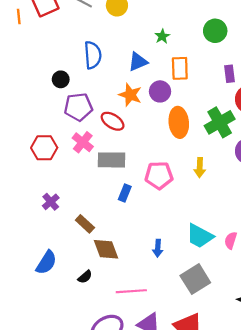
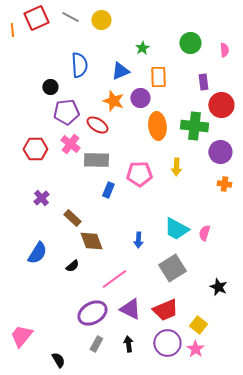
green cross: (220, 122) -> (194, 126), turned 36
pink line: (131, 291) -> (114, 279), turned -32

